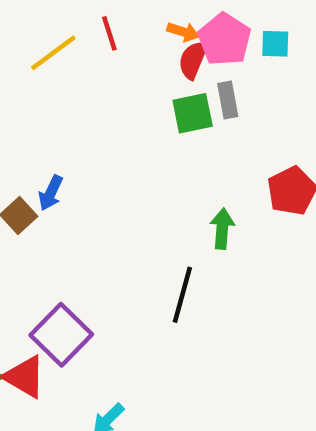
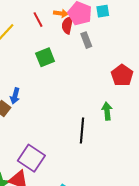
red line: (109, 33) -> (38, 20), moved
green square: (193, 113) -> (45, 57), moved
green arrow: (222, 229) -> (107, 111), moved

